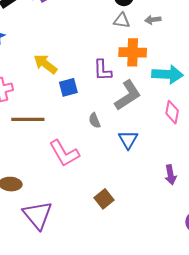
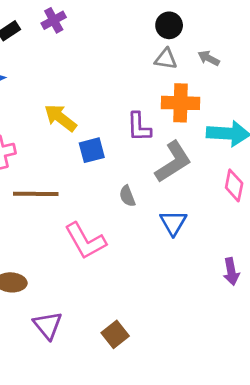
gray arrow: (153, 20) -> (209, 58), turned 35
brown square: (104, 199) -> (115, 334), moved
purple triangle: (37, 215) -> (48, 325), size x0.7

